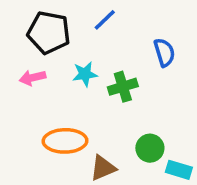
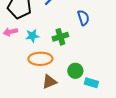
cyan star: (85, 74) -> (32, 36), moved
orange ellipse: (65, 141) -> (40, 59), moved

